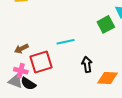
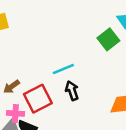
black arrow: (87, 64) -> (72, 91), moved

